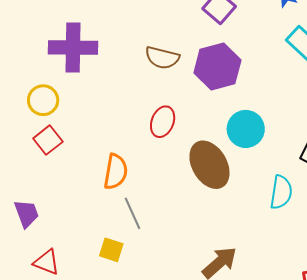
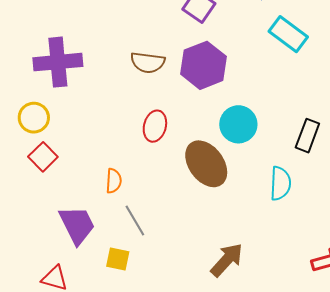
orange semicircle: (116, 172) -> (114, 181), size x0.7
purple trapezoid: (26, 214) -> (77, 225), moved, size x1.4

